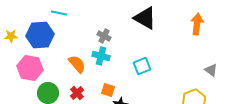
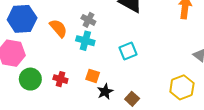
orange semicircle: (77, 64) -> (58, 28), moved
red cross: (77, 93) -> (60, 79), turned -32

